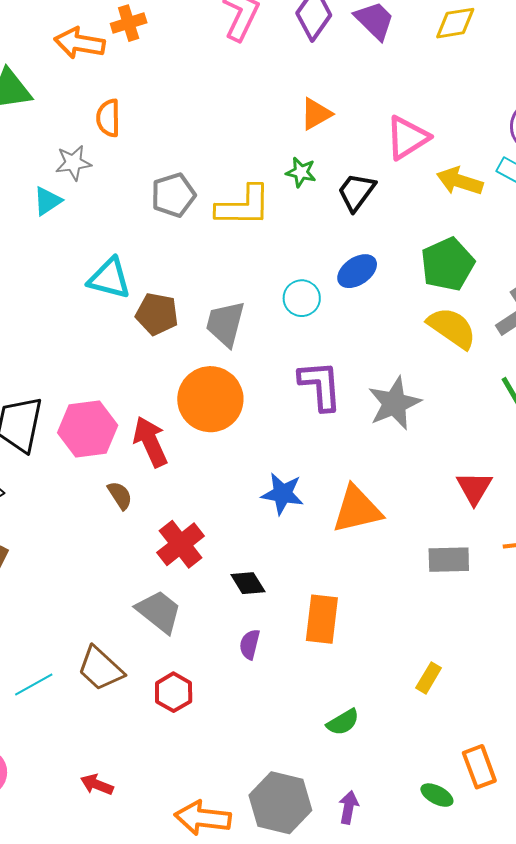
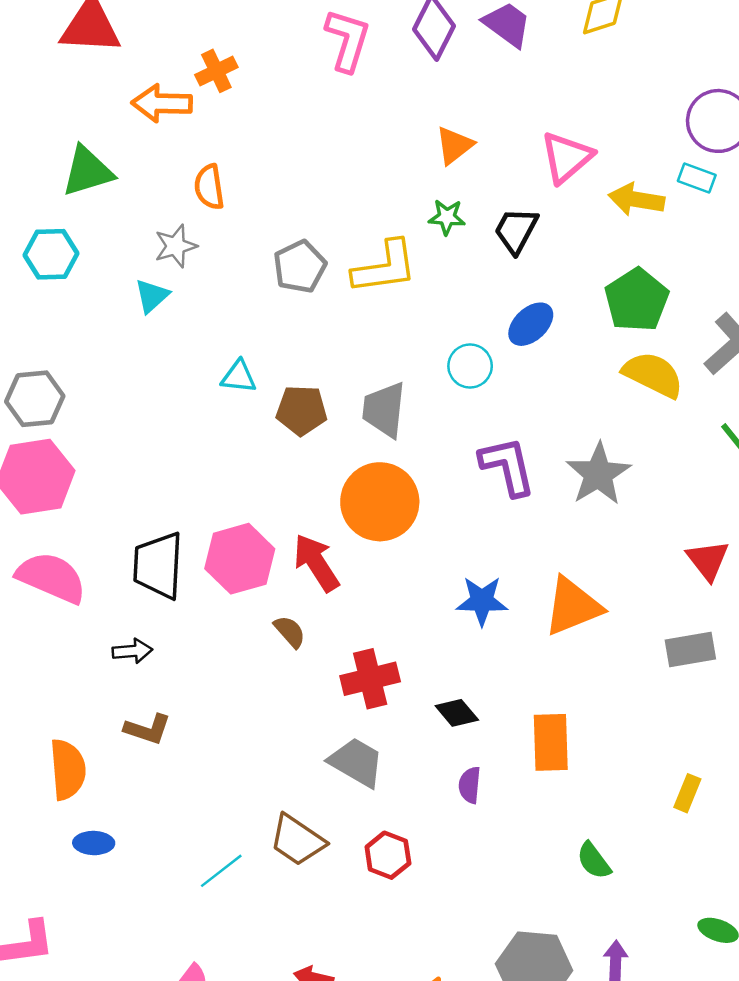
cyan triangle: (109, 278) -> (239, 377), size x0.7
red cross: (181, 544) -> (370, 679), turned 33
green semicircle: (343, 722) -> (594, 861), turned 92

